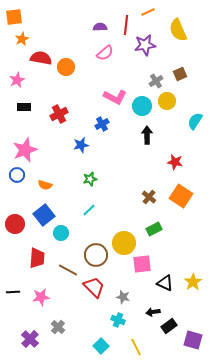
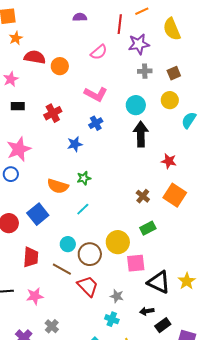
purple semicircle: (100, 27) -> (80, 17), moved
gray cross: (156, 81) -> (145, 71), moved, turned 32
pink L-shape: (115, 97) -> (96, 94), moved
yellow circle: (167, 101) -> (170, 100), moved
black arrow: (147, 135) -> (141, 134), size x1.4
orange semicircle: (45, 185) -> (58, 186), moved, size x1.5
cyan circle: (61, 233) -> (68, 244), moved
black triangle: (165, 283) -> (159, 282), size x1.4

